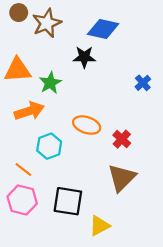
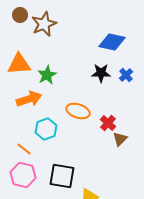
blue diamond: (103, 29) -> (112, 42), moved
black star: (84, 57) -> (101, 73), moved
brown triangle: (122, 178) -> (120, 139), moved, size x0.6

